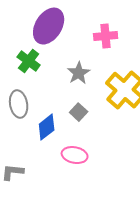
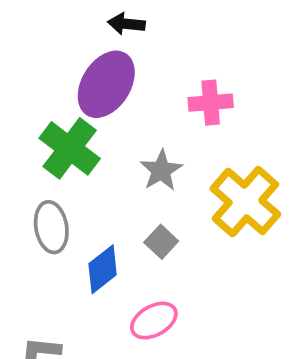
green cross: (29, 61) -> (70, 148), size x1.4
pink ellipse: (75, 155) -> (154, 321), turned -40

